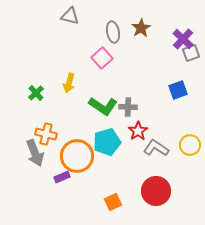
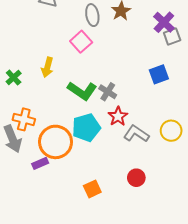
gray cross: (128, 107) -> (108, 92), turned 30
red circle: (156, 191) -> (136, 178), size x0.6

